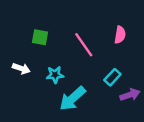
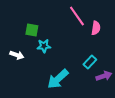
pink line: (84, 45) -> (77, 16), moved
cyan star: (55, 75) -> (44, 46), moved

